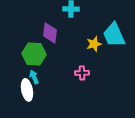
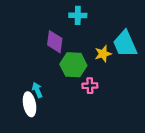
green hexagon: (34, 54) -> (73, 65), moved

